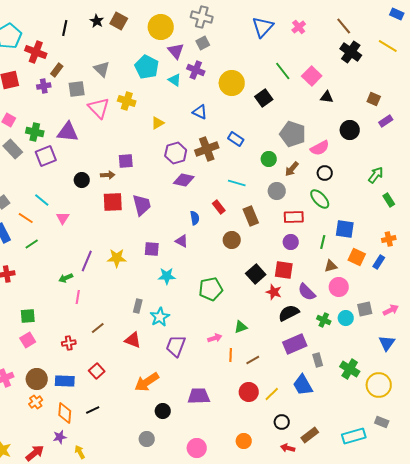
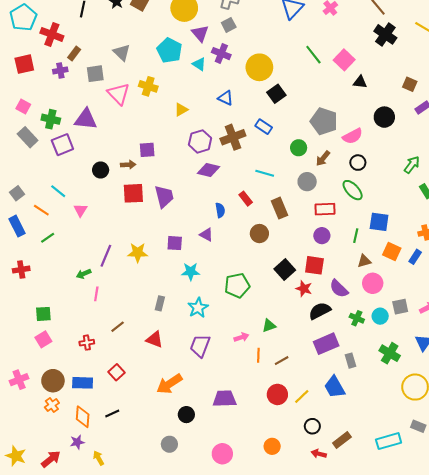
black square: (264, 98) -> (276, 94), moved
cyan star: (160, 317) -> (198, 308), moved
green cross: (350, 369) -> (390, 353), moved

